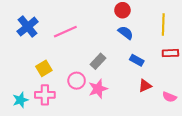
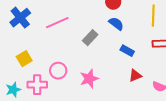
gray rectangle: (98, 61) -> (90, 38), moved
yellow square: (44, 68) -> (24, 59), moved
pink circle: (77, 81) -> (58, 71), moved

